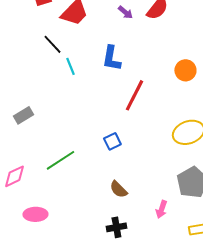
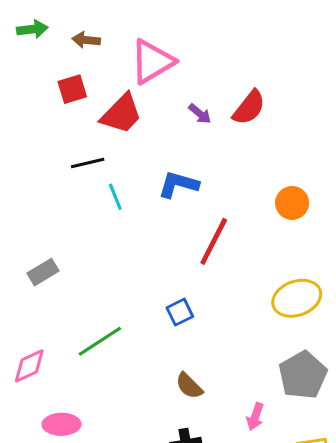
black line: (52, 44) -> (88, 163), turned -60
blue L-shape: (111, 58) -> (178, 184), turned 96

